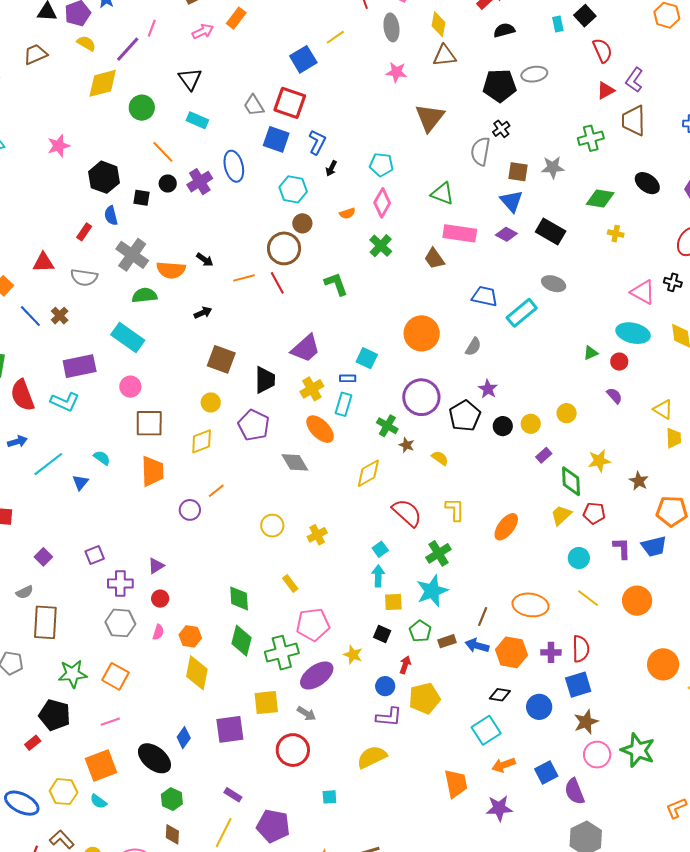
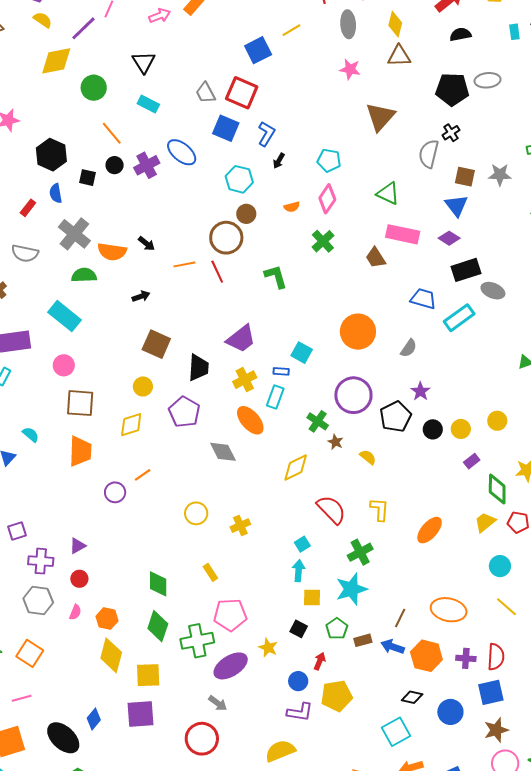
blue ellipse: (234, 166) -> (182, 152), turned -40
black rectangle: (551, 231) -> (466, 270), moved, turned -52
yellow square: (266, 703) -> (148, 675), moved

